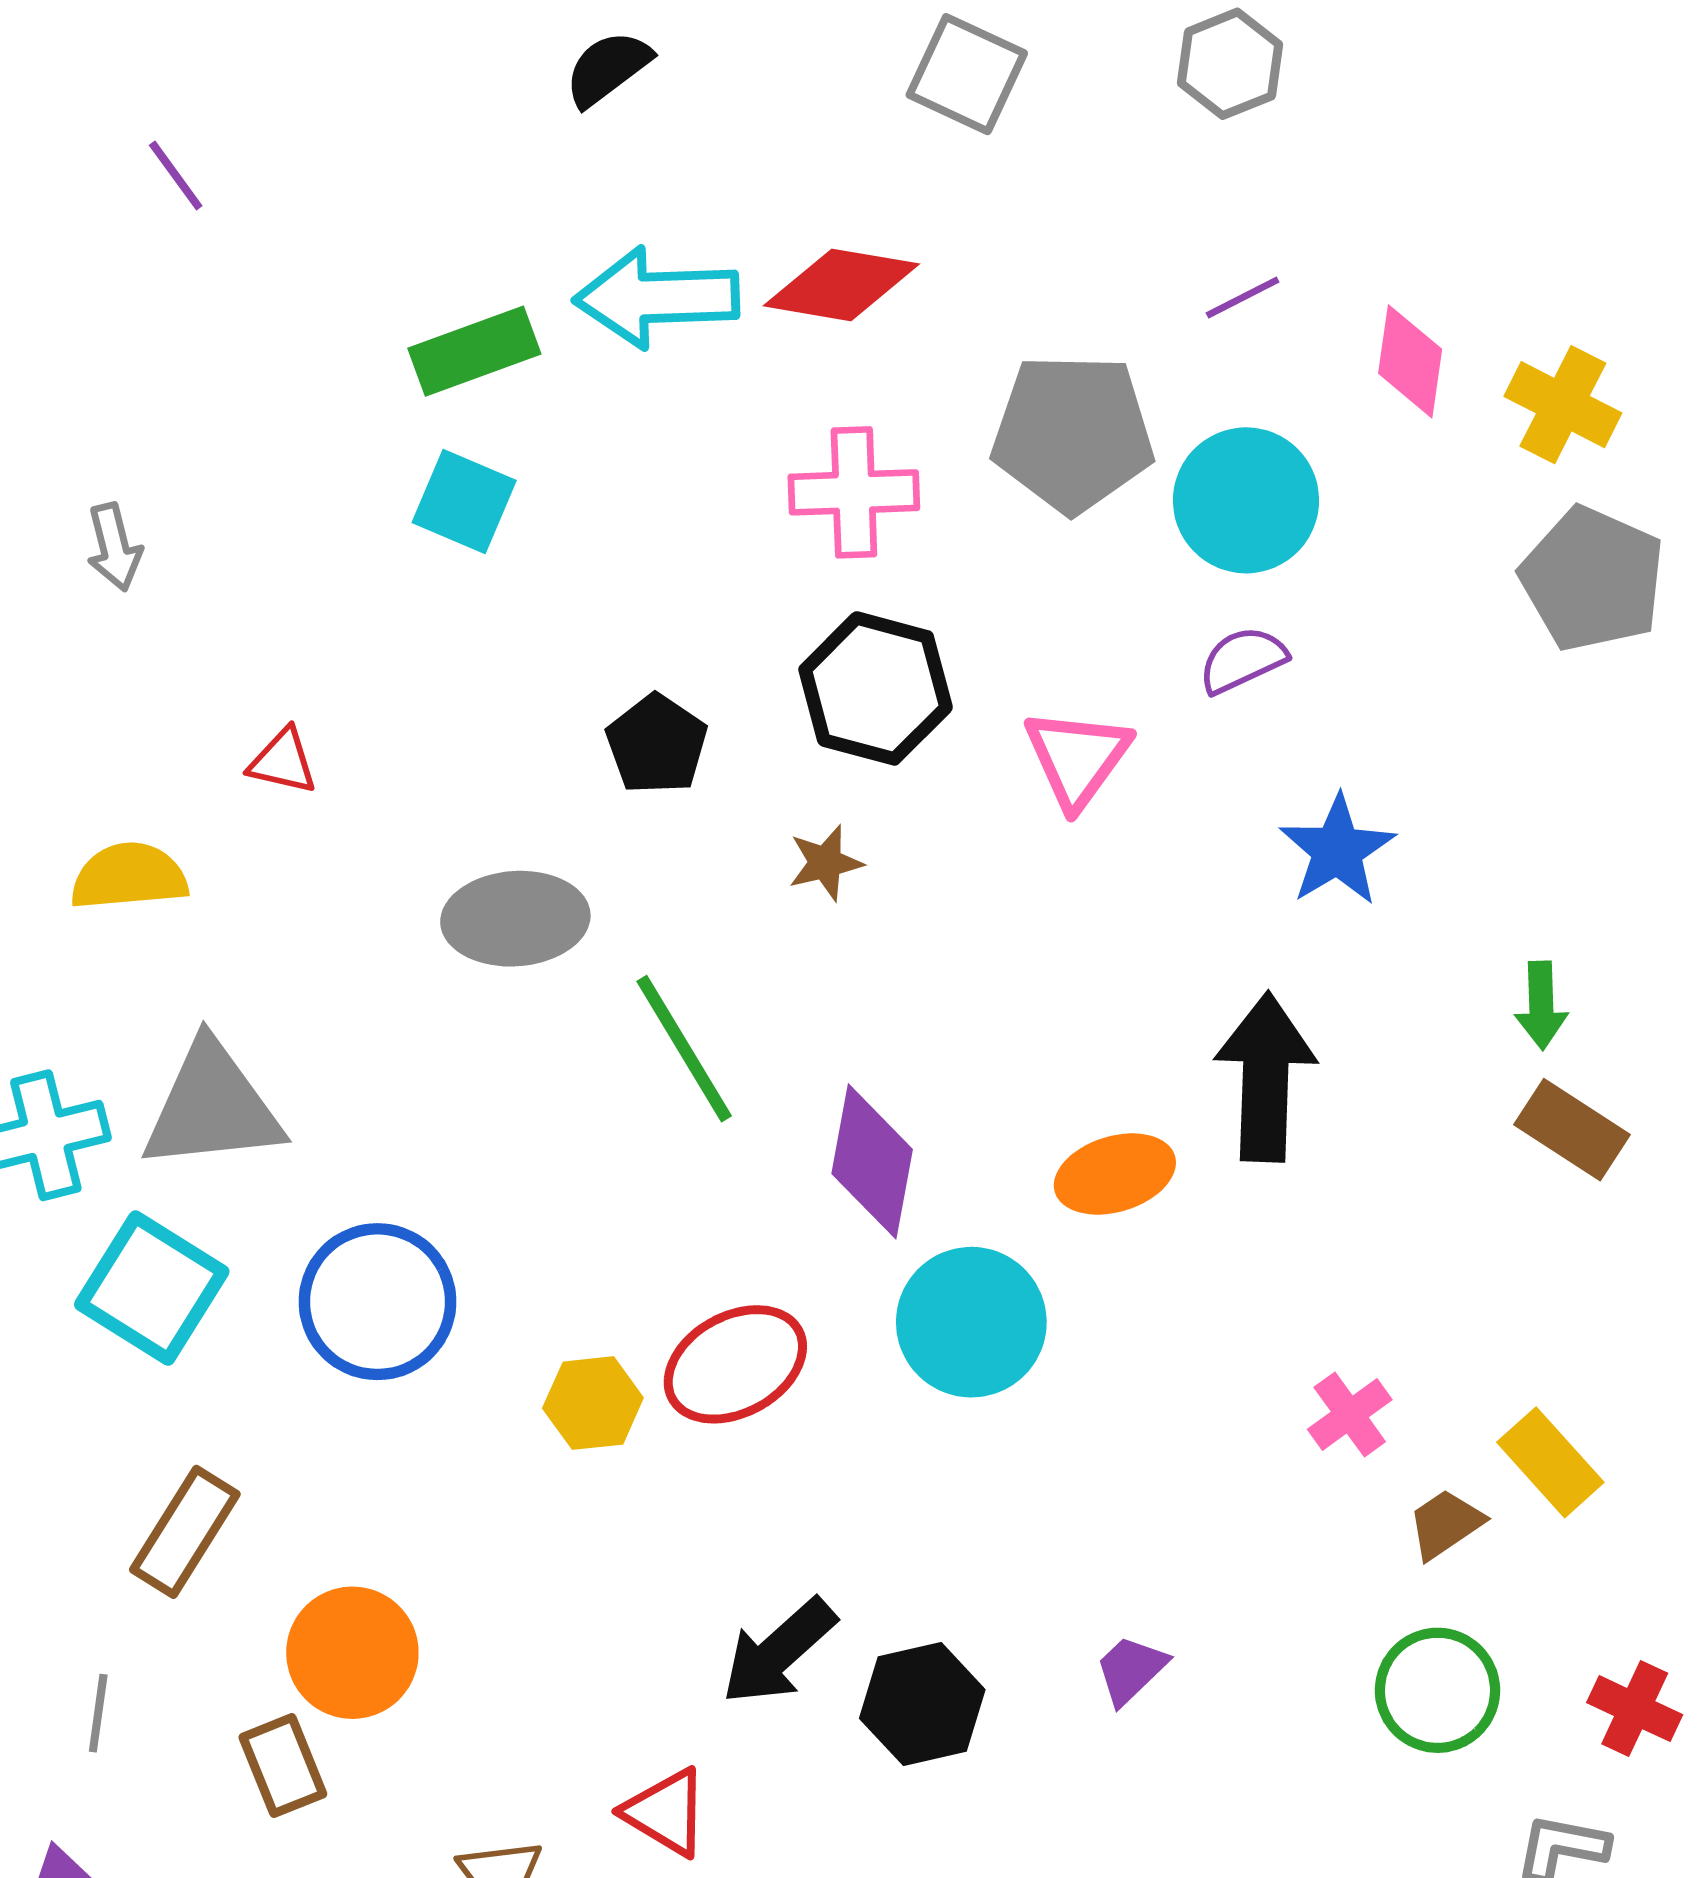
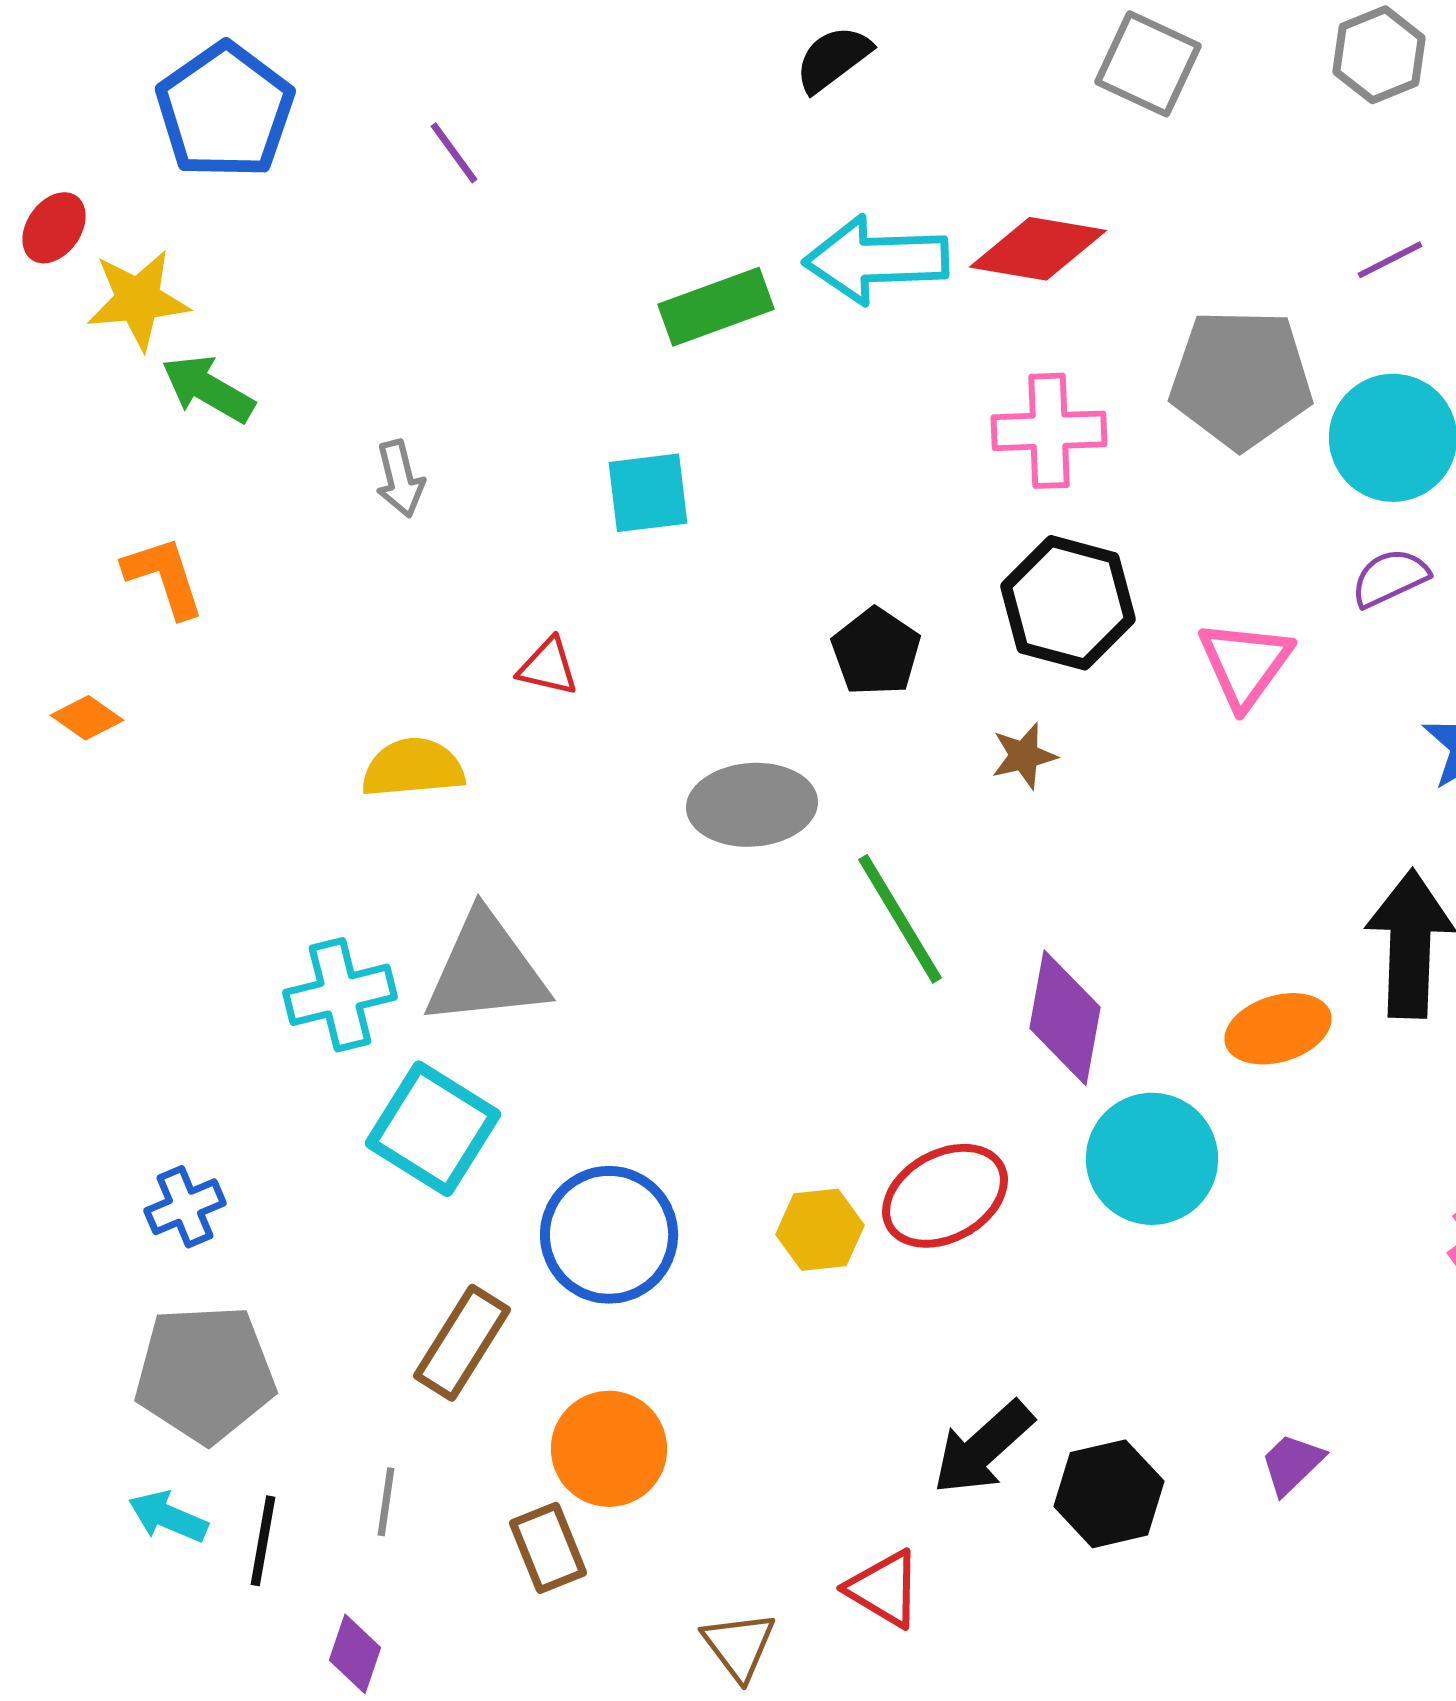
cyan square: (464, 502) -> (648, 493), moved, turned -30
blue circle: (377, 1302) -> (609, 1235), moved

